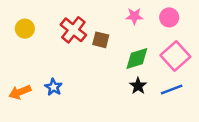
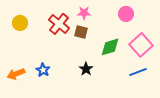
pink star: (134, 16) -> (84, 13), moved
pink circle: (169, 17) -> (126, 14), moved
black star: (138, 86) -> (86, 69), moved

